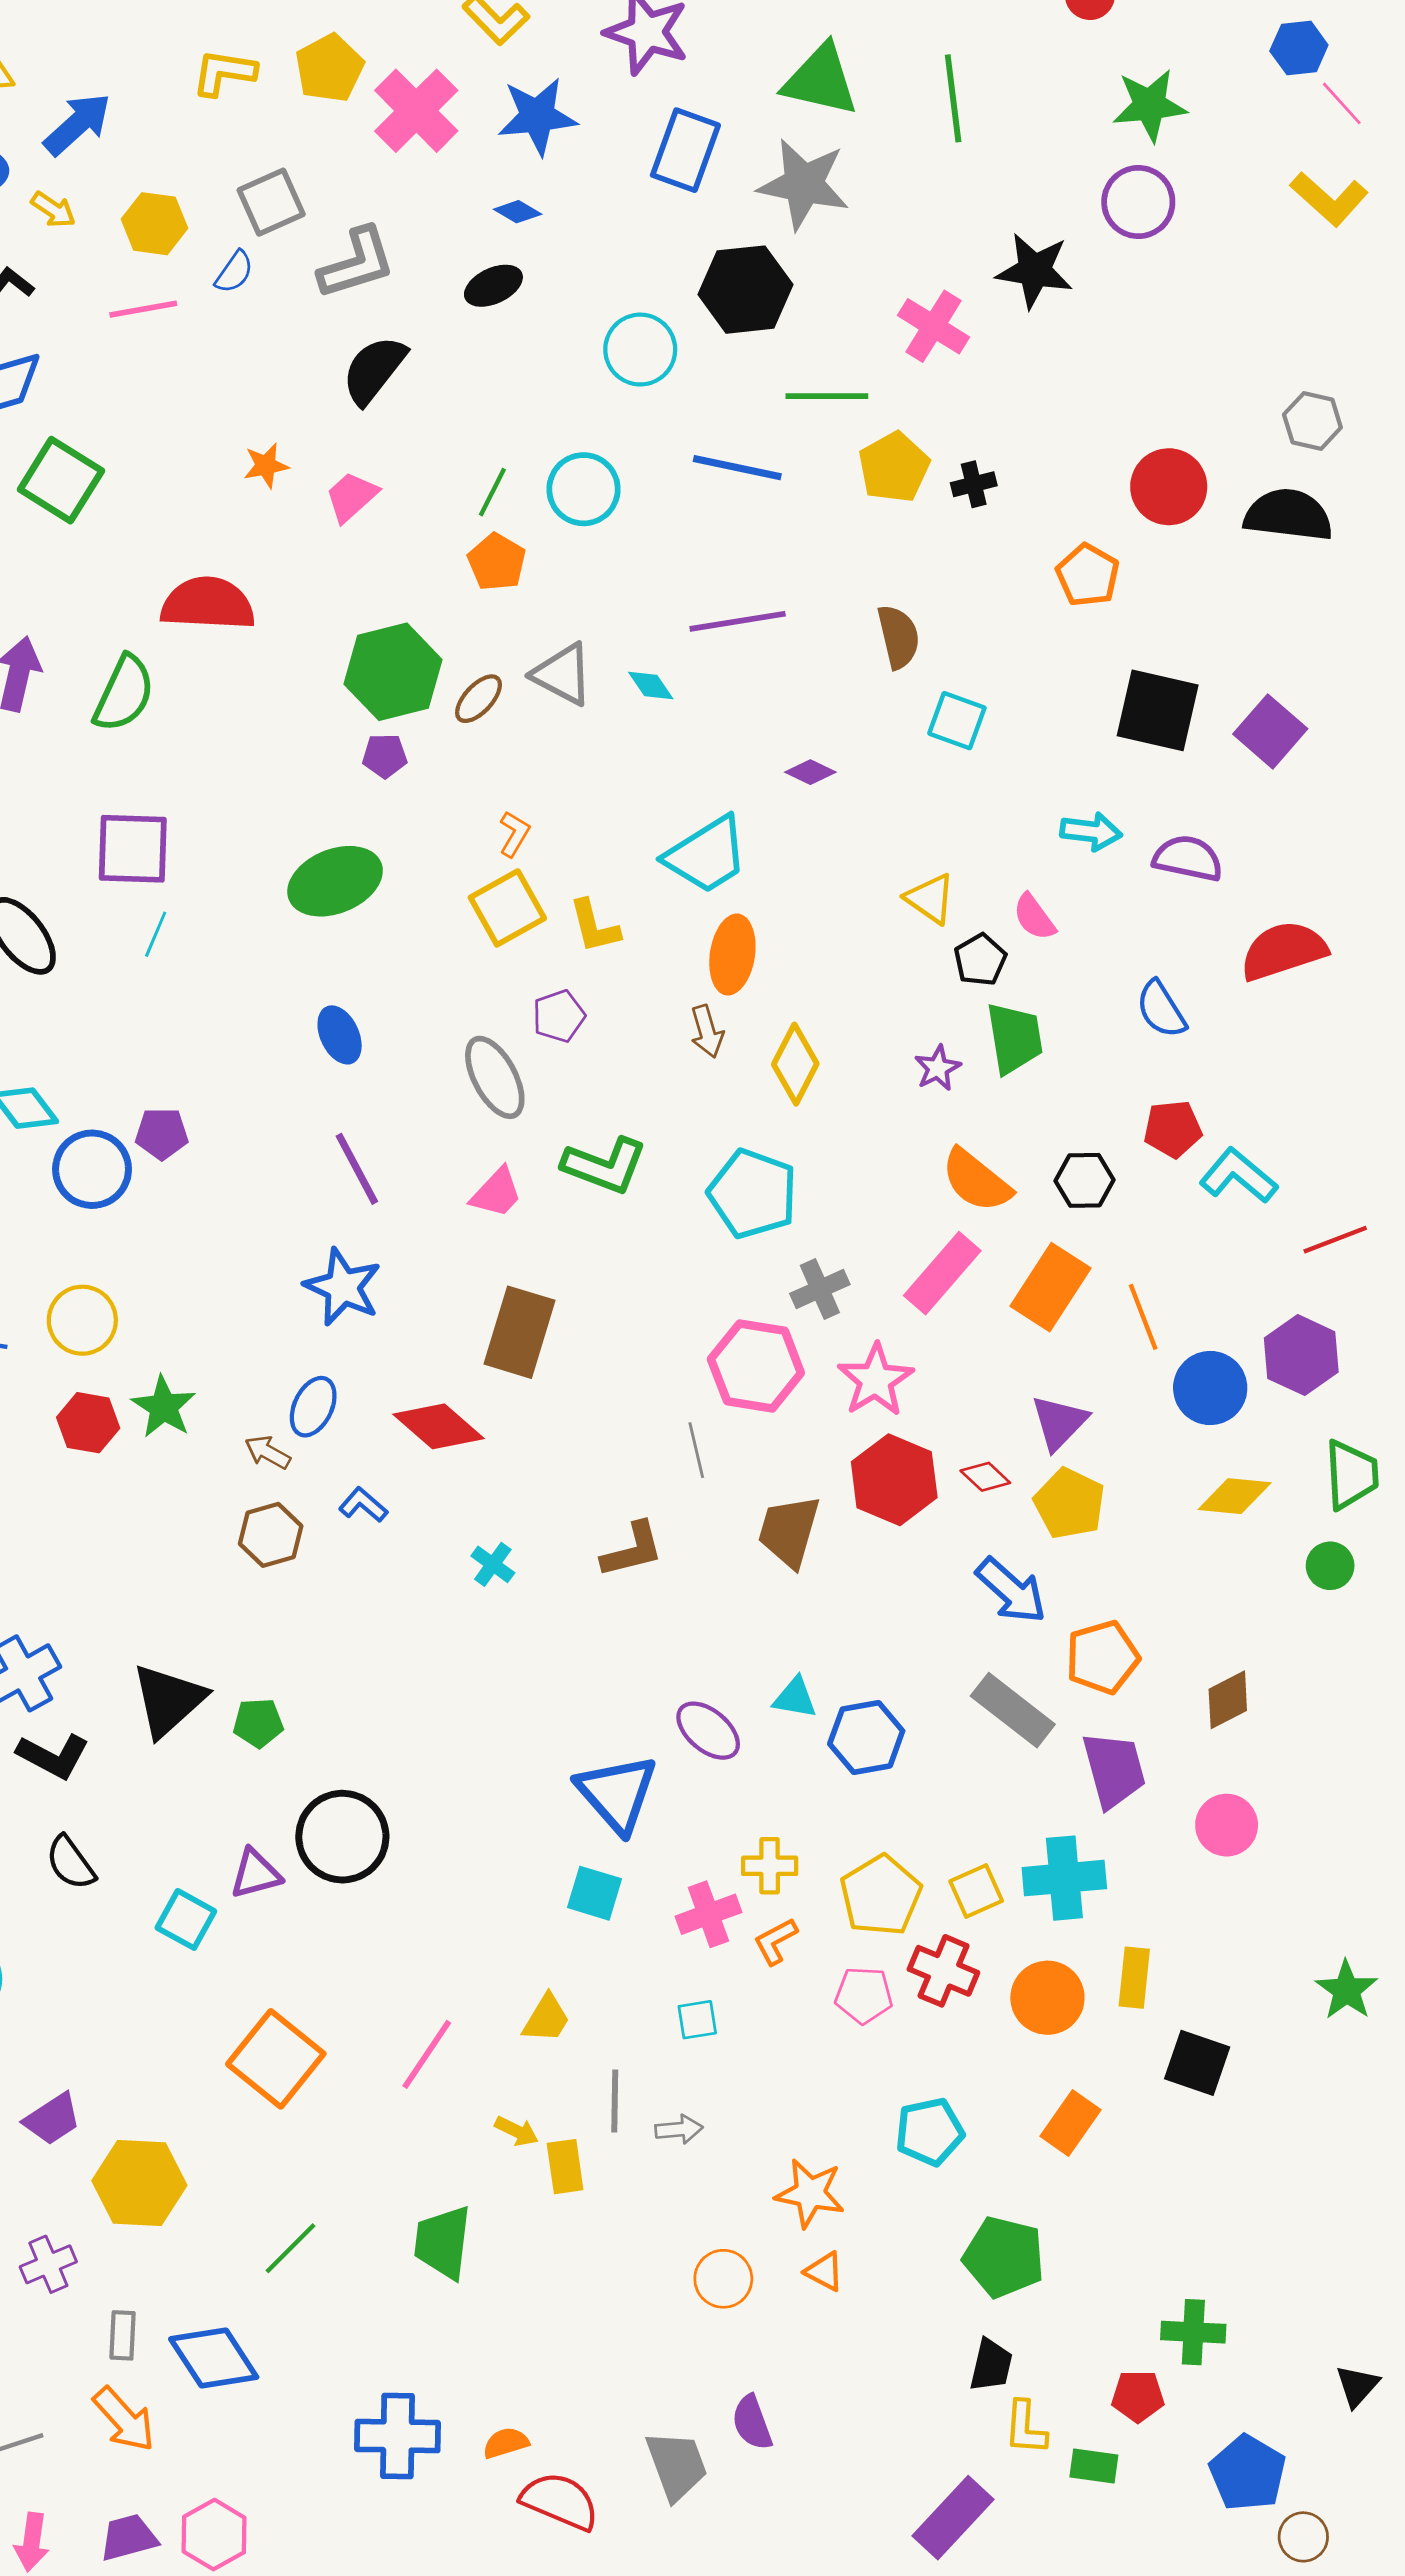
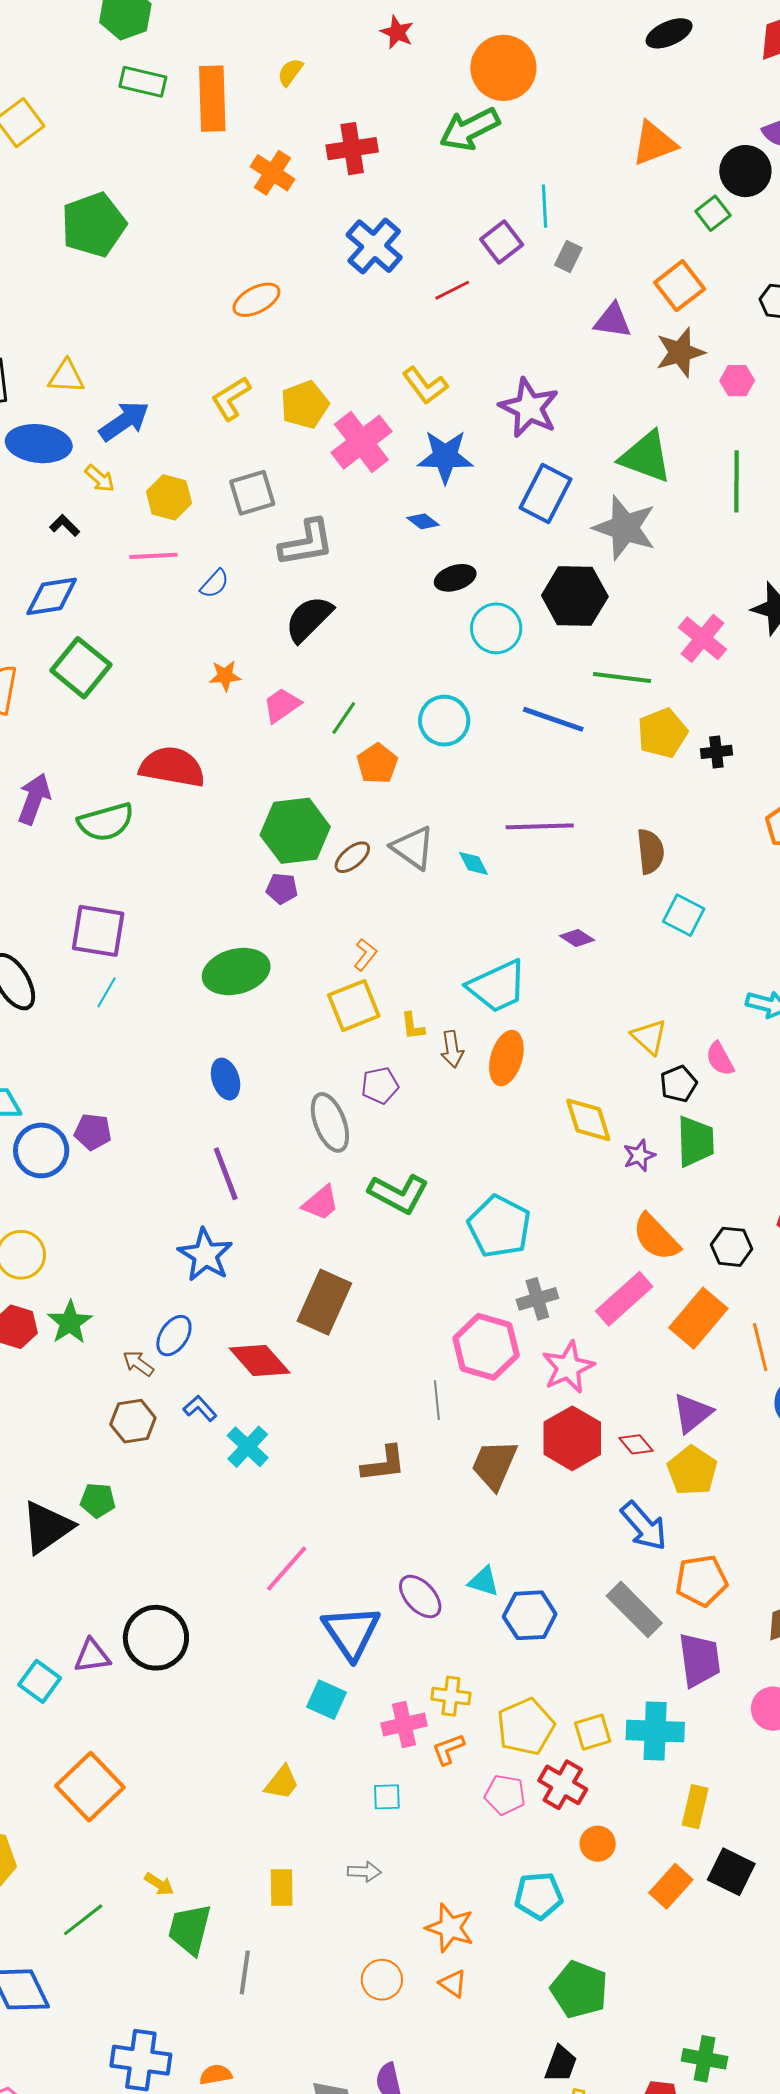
yellow L-shape: (224, 73) -> (231, 398), turned -48
blue semicircle: (234, 272) -> (215, 584), moved
black ellipse: (493, 286) -> (455, 578), moved
green line: (492, 492) -> (344, 718), moved
green semicircle: (124, 694) -> (106, 822), turned 42
yellow L-shape: (594, 926) -> (413, 1026), size x0.7
brown arrow: (707, 1031) -> (452, 1049), moved
yellow diamond: (795, 1064) -> (588, 1120), moved, turned -52
cyan cross: (493, 1564) -> (248, 1447), moved, size x1.4
green pentagon: (258, 1723) -> (98, 1500), moved
orange circle: (1047, 1998) -> (598, 1844), moved, size x0.7
pink line: (427, 2054) -> (287, 1569), moved
gray line: (615, 2101) -> (245, 1972), moved
orange rectangle: (1070, 2123) -> (671, 1886), moved
yellow arrow: (517, 2131) -> (159, 1884), moved

